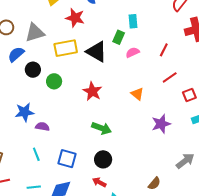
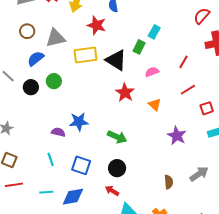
cyan rectangle: (133, 21) -> (154, 32), turned 32
pink semicircle: (133, 52) -> (152, 72), moved
black circle: (33, 70) -> (31, 87), moved
green circle: (54, 81) -> (54, 81), moved
red star: (92, 91) -> (125, 93), moved
blue star: (25, 112) -> (79, 122), moved
purple star: (161, 124) -> (177, 136), turned -30
brown semicircle: (154, 184) -> (169, 182), moved, turned -48

